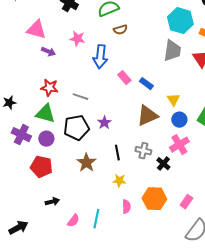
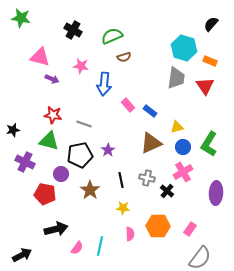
yellow triangle: (173, 100) -> (177, 127), turned 48
purple circle: (46, 139) -> (61, 174), moved
black arrow: (52, 202) -> (56, 229), size x1.6

